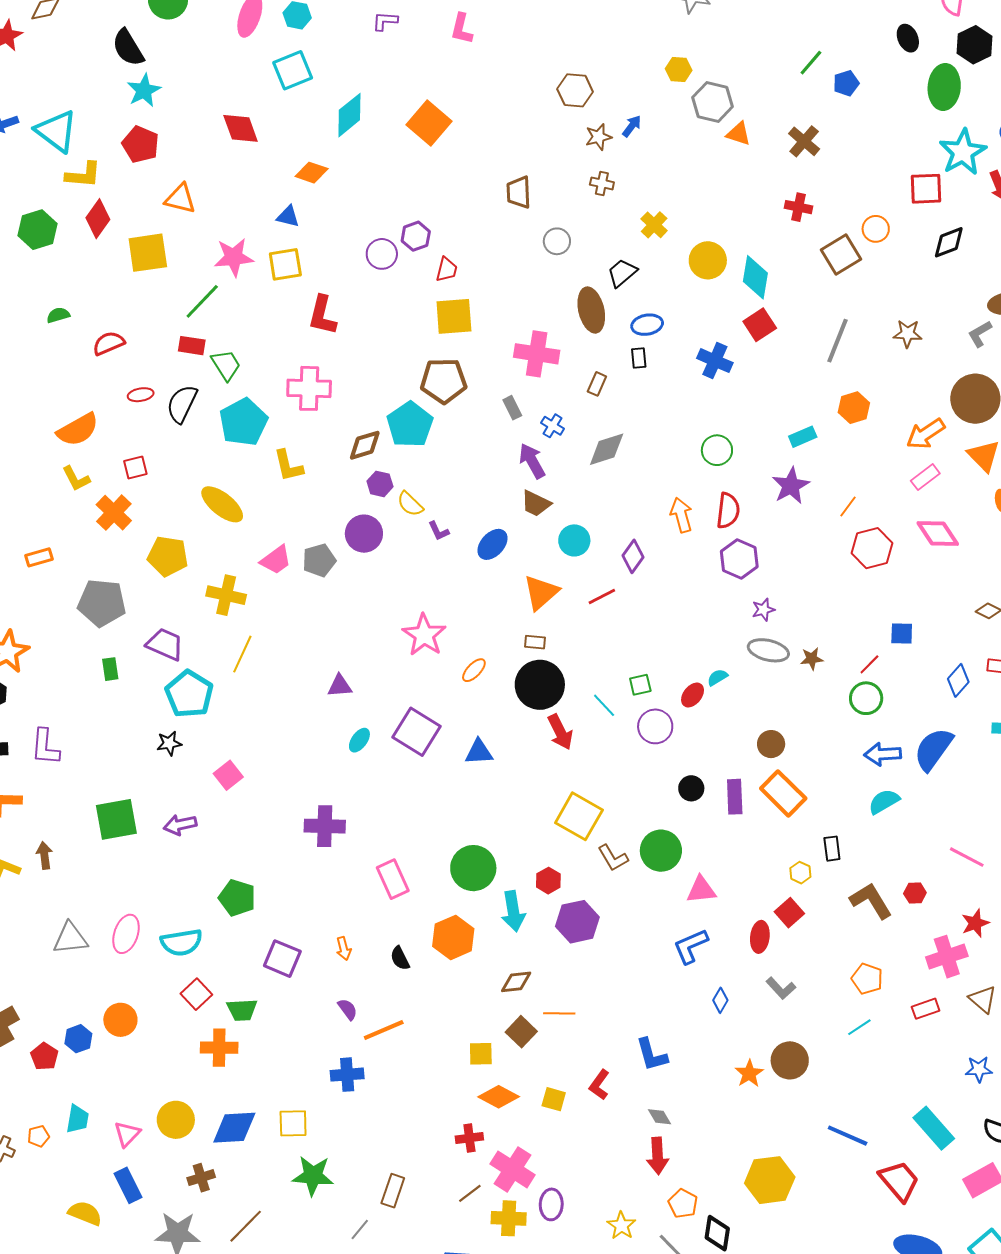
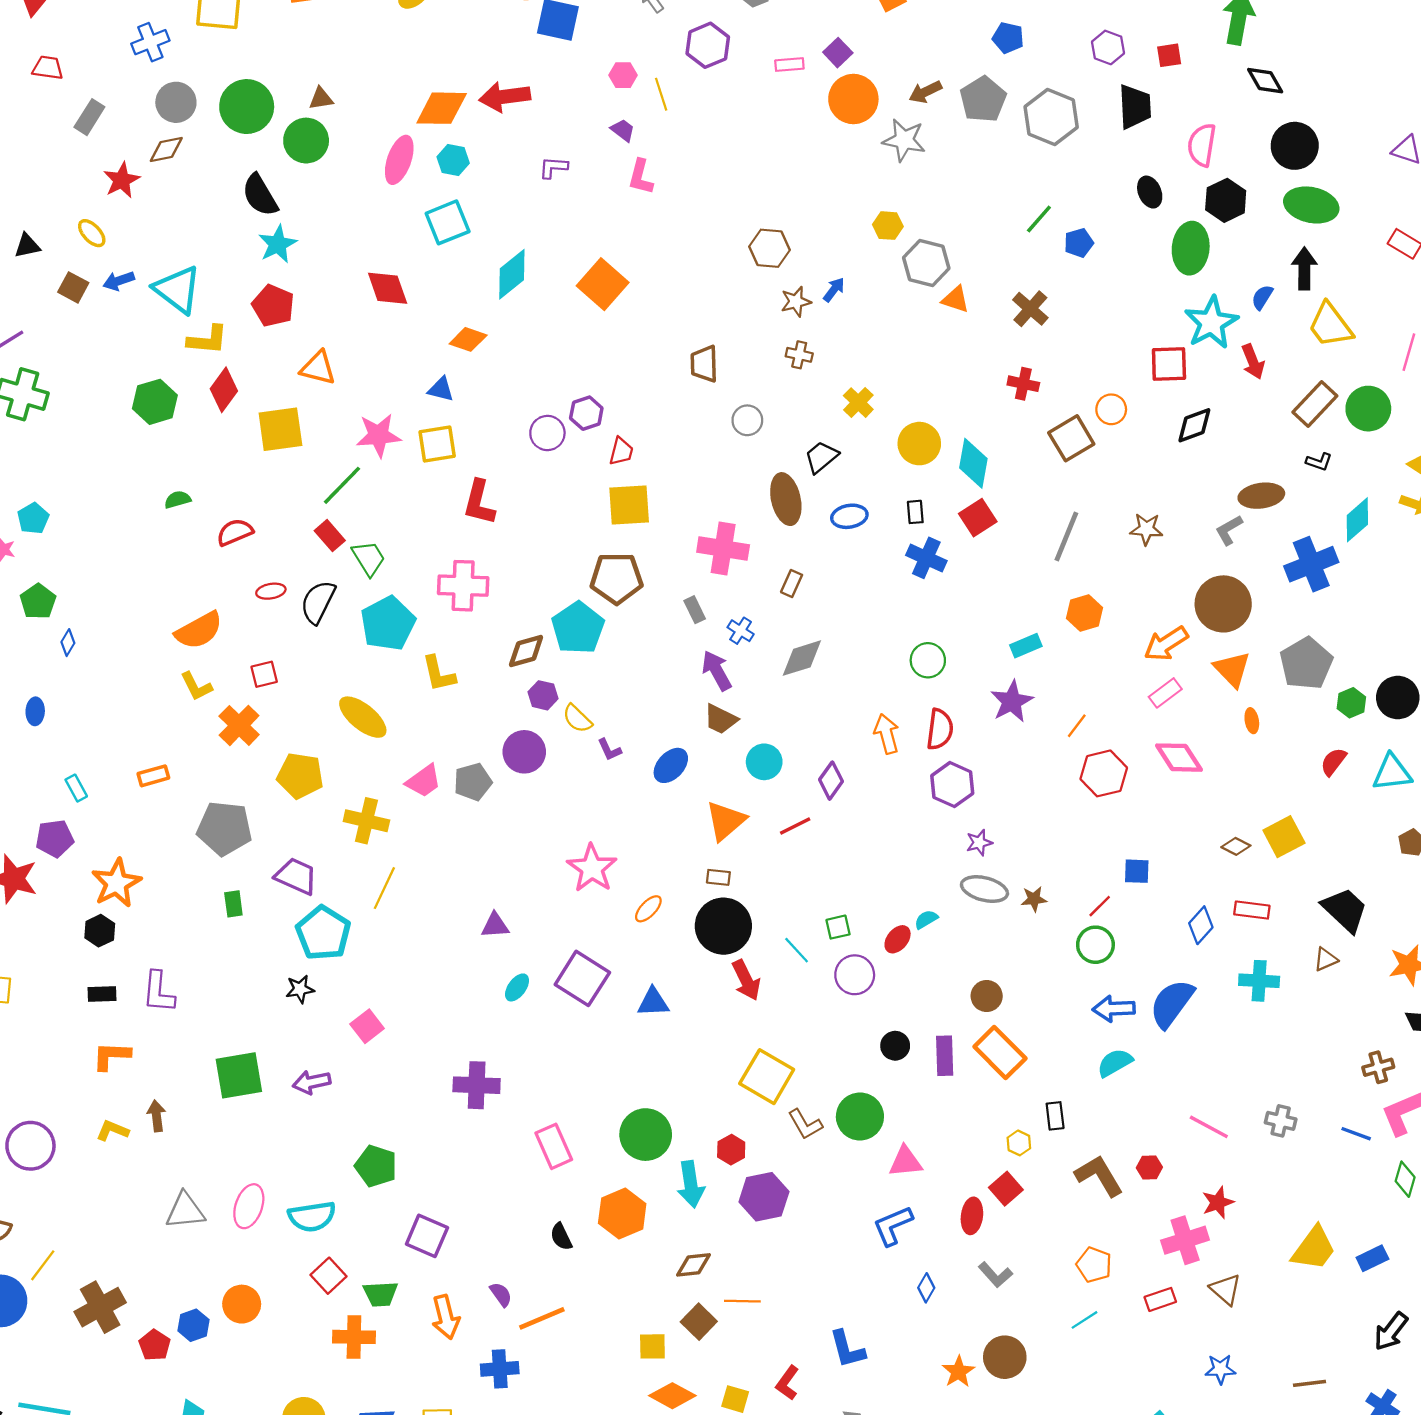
red rectangle: (192, 346) -> (330, 536), turned 40
black rectangle: (639, 358) -> (915, 512), moved
orange arrow: (344, 949) -> (446, 1317), moved, size x1.6

